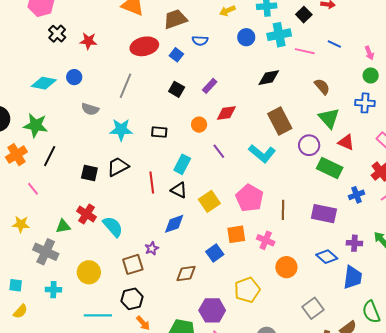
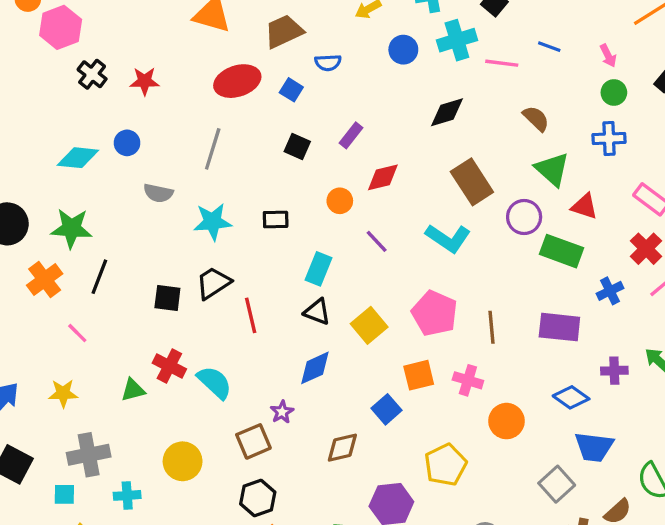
red line: (152, 182) -> (251, 315), moved
gray cross: (46, 252) -> (89, 455), moved, turned -30
blue trapezoid: (353, 277) -> (594, 447), moved, turned 95

